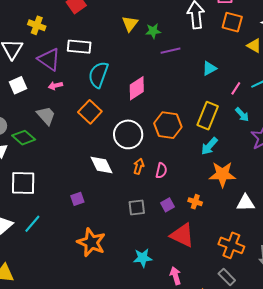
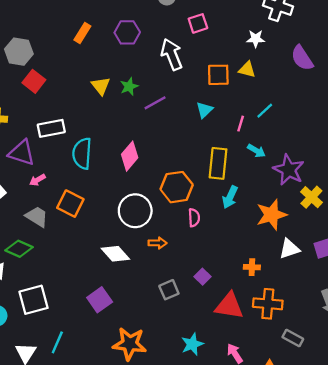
orange square: (232, 22) -> (218, 75), moved
orange square: (90, 112) -> (70, 204), moved
orange arrow: (139, 166) -> (158, 243), turned 91
pink semicircle: (161, 171) -> (194, 218), moved
orange star: (222, 174) -> (272, 215), moved
purple square: (77, 199) -> (100, 300), size x1.5
orange cross: (195, 202) -> (252, 267), moved
orange cross: (231, 245) -> (268, 304), moved

